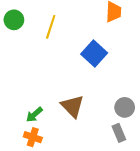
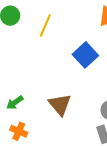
green arrow: (34, 115) -> (15, 103), moved

